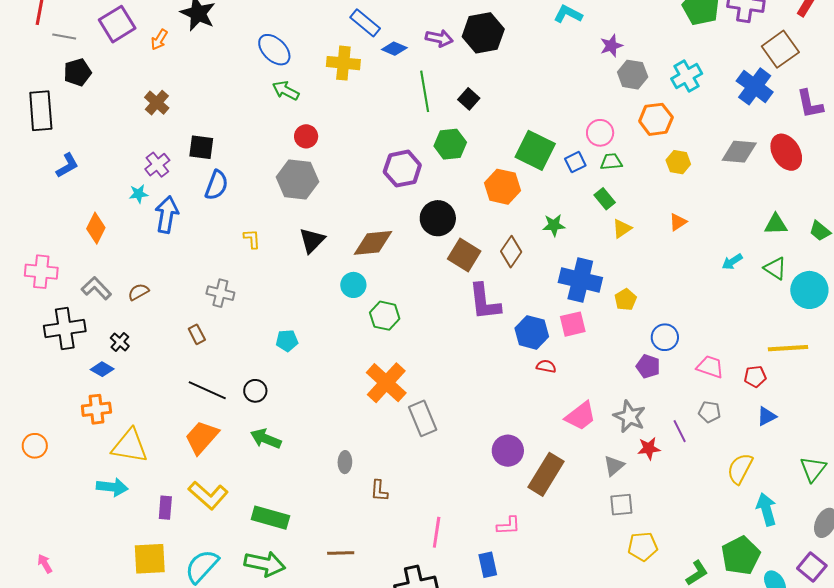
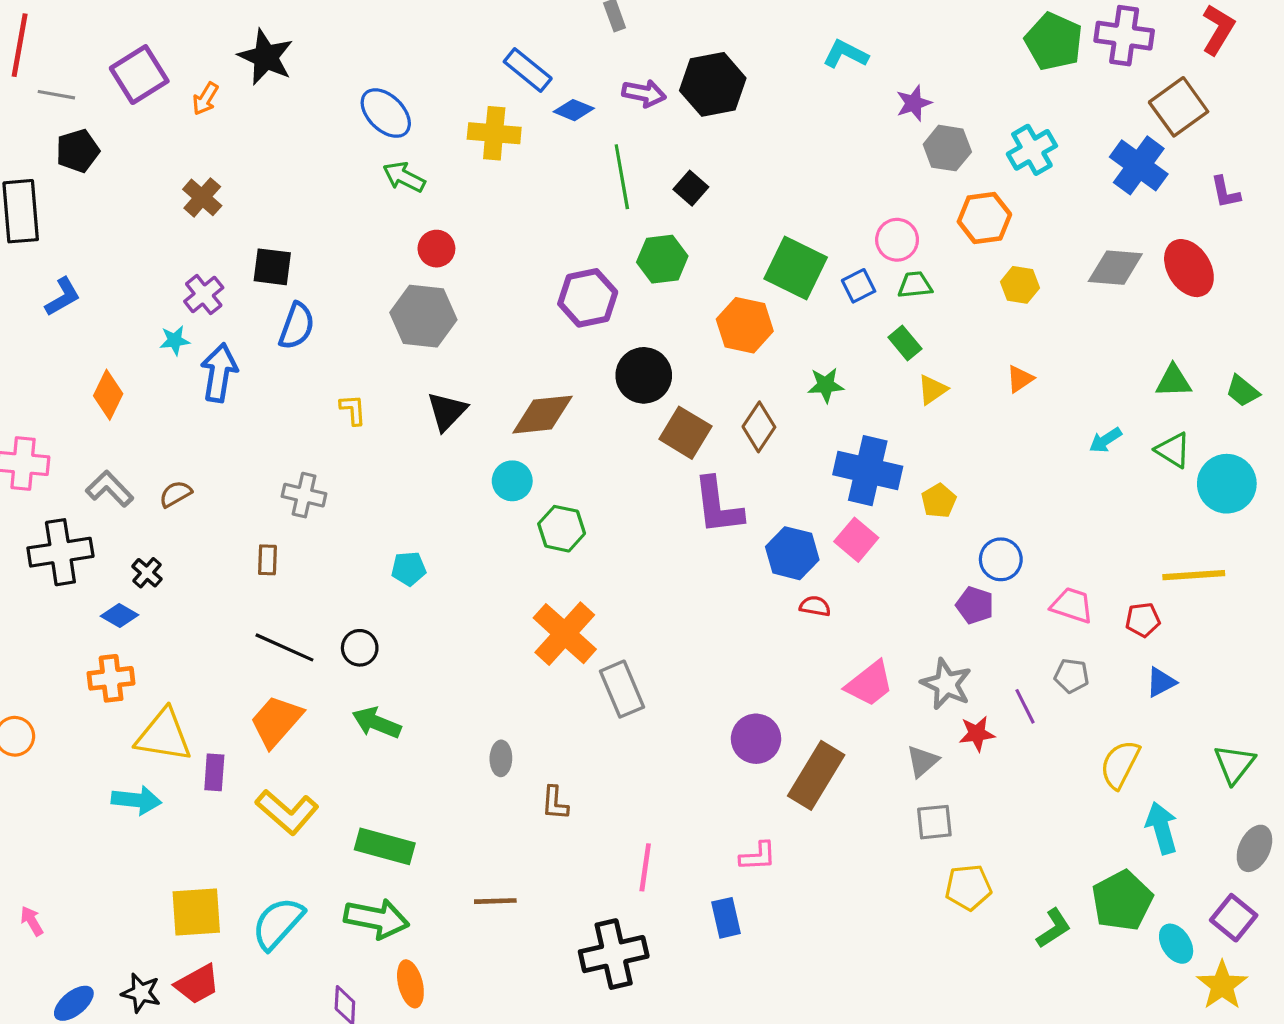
purple L-shape: (810, 104) -> (1225, 192), size x0.7
pink square: (573, 324) -> (856, 540), turned -36
brown rectangle: (197, 334) -> (267, 560), turned 30
purple rectangle: (165, 508) -> (214, 772), moved

